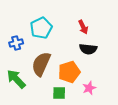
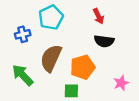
pink star: (89, 88) -> (121, 83), moved

